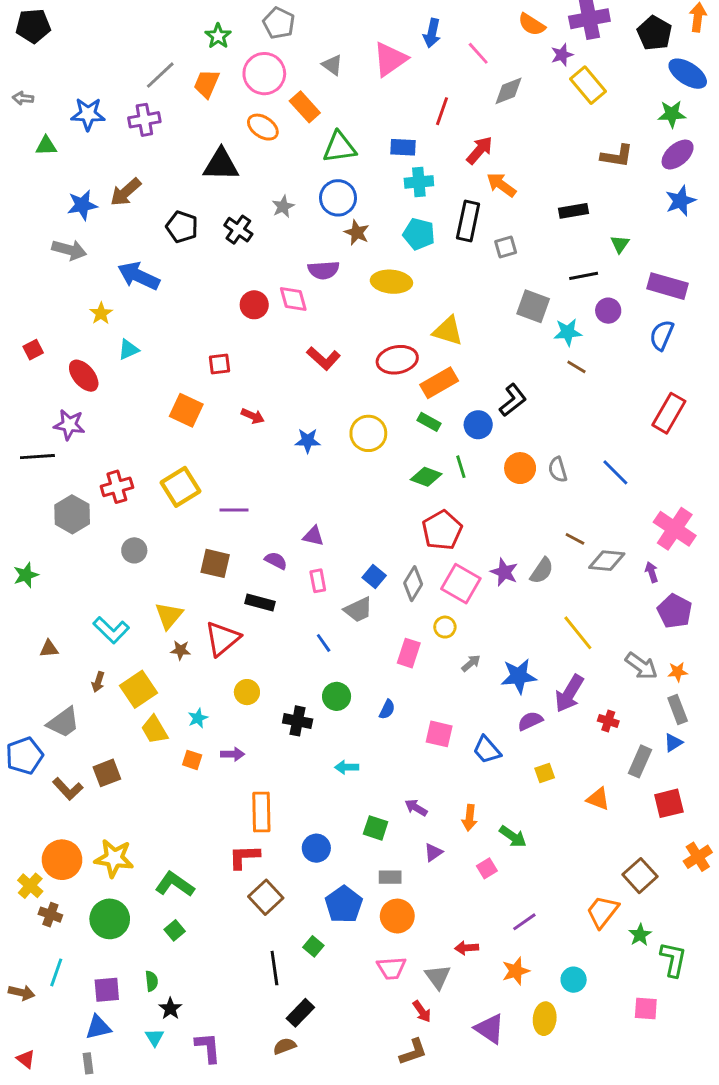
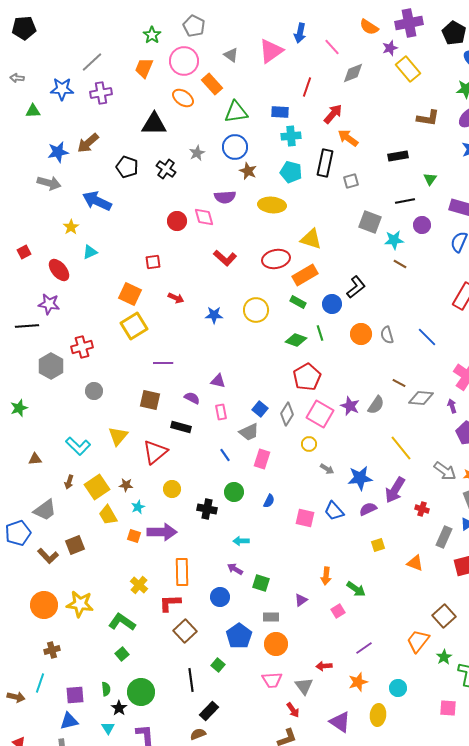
gray line: (160, 75) -> (92, 62), moved
yellow square: (180, 487) -> (134, 326), moved
brown star: (180, 650) -> (126, 485), moved
pink rectangle: (409, 653) -> (262, 459), moved
gray arrow: (471, 663) -> (327, 469), turned 72
blue trapezoid: (487, 750) -> (334, 511), moved
purple arrow: (233, 754) -> (162, 532), size x1.8
purple arrow: (416, 808) -> (235, 569), moved
yellow cross: (30, 886) -> (139, 585), moved
brown cross: (50, 915) -> (52, 650), moved, turned -35
green circle: (110, 919) -> (141, 692), moved

